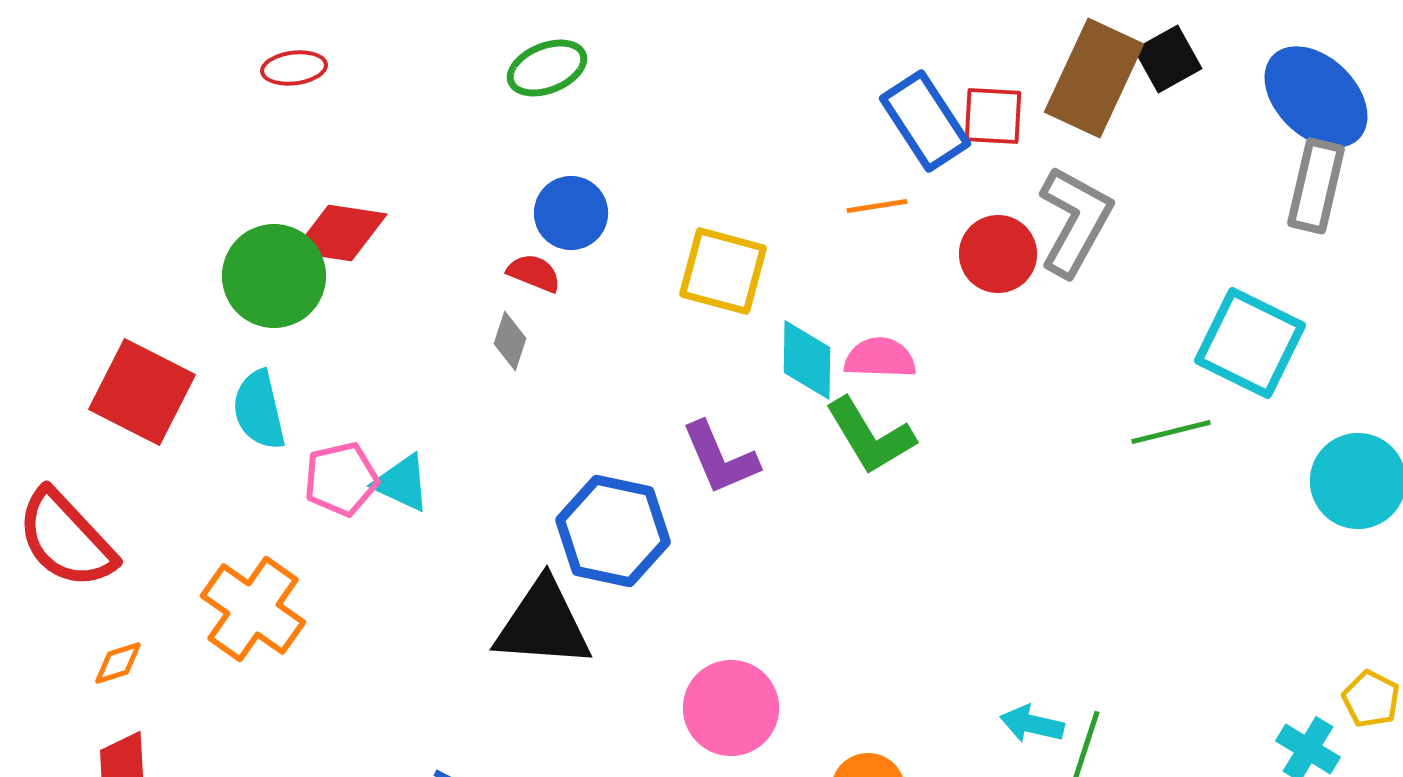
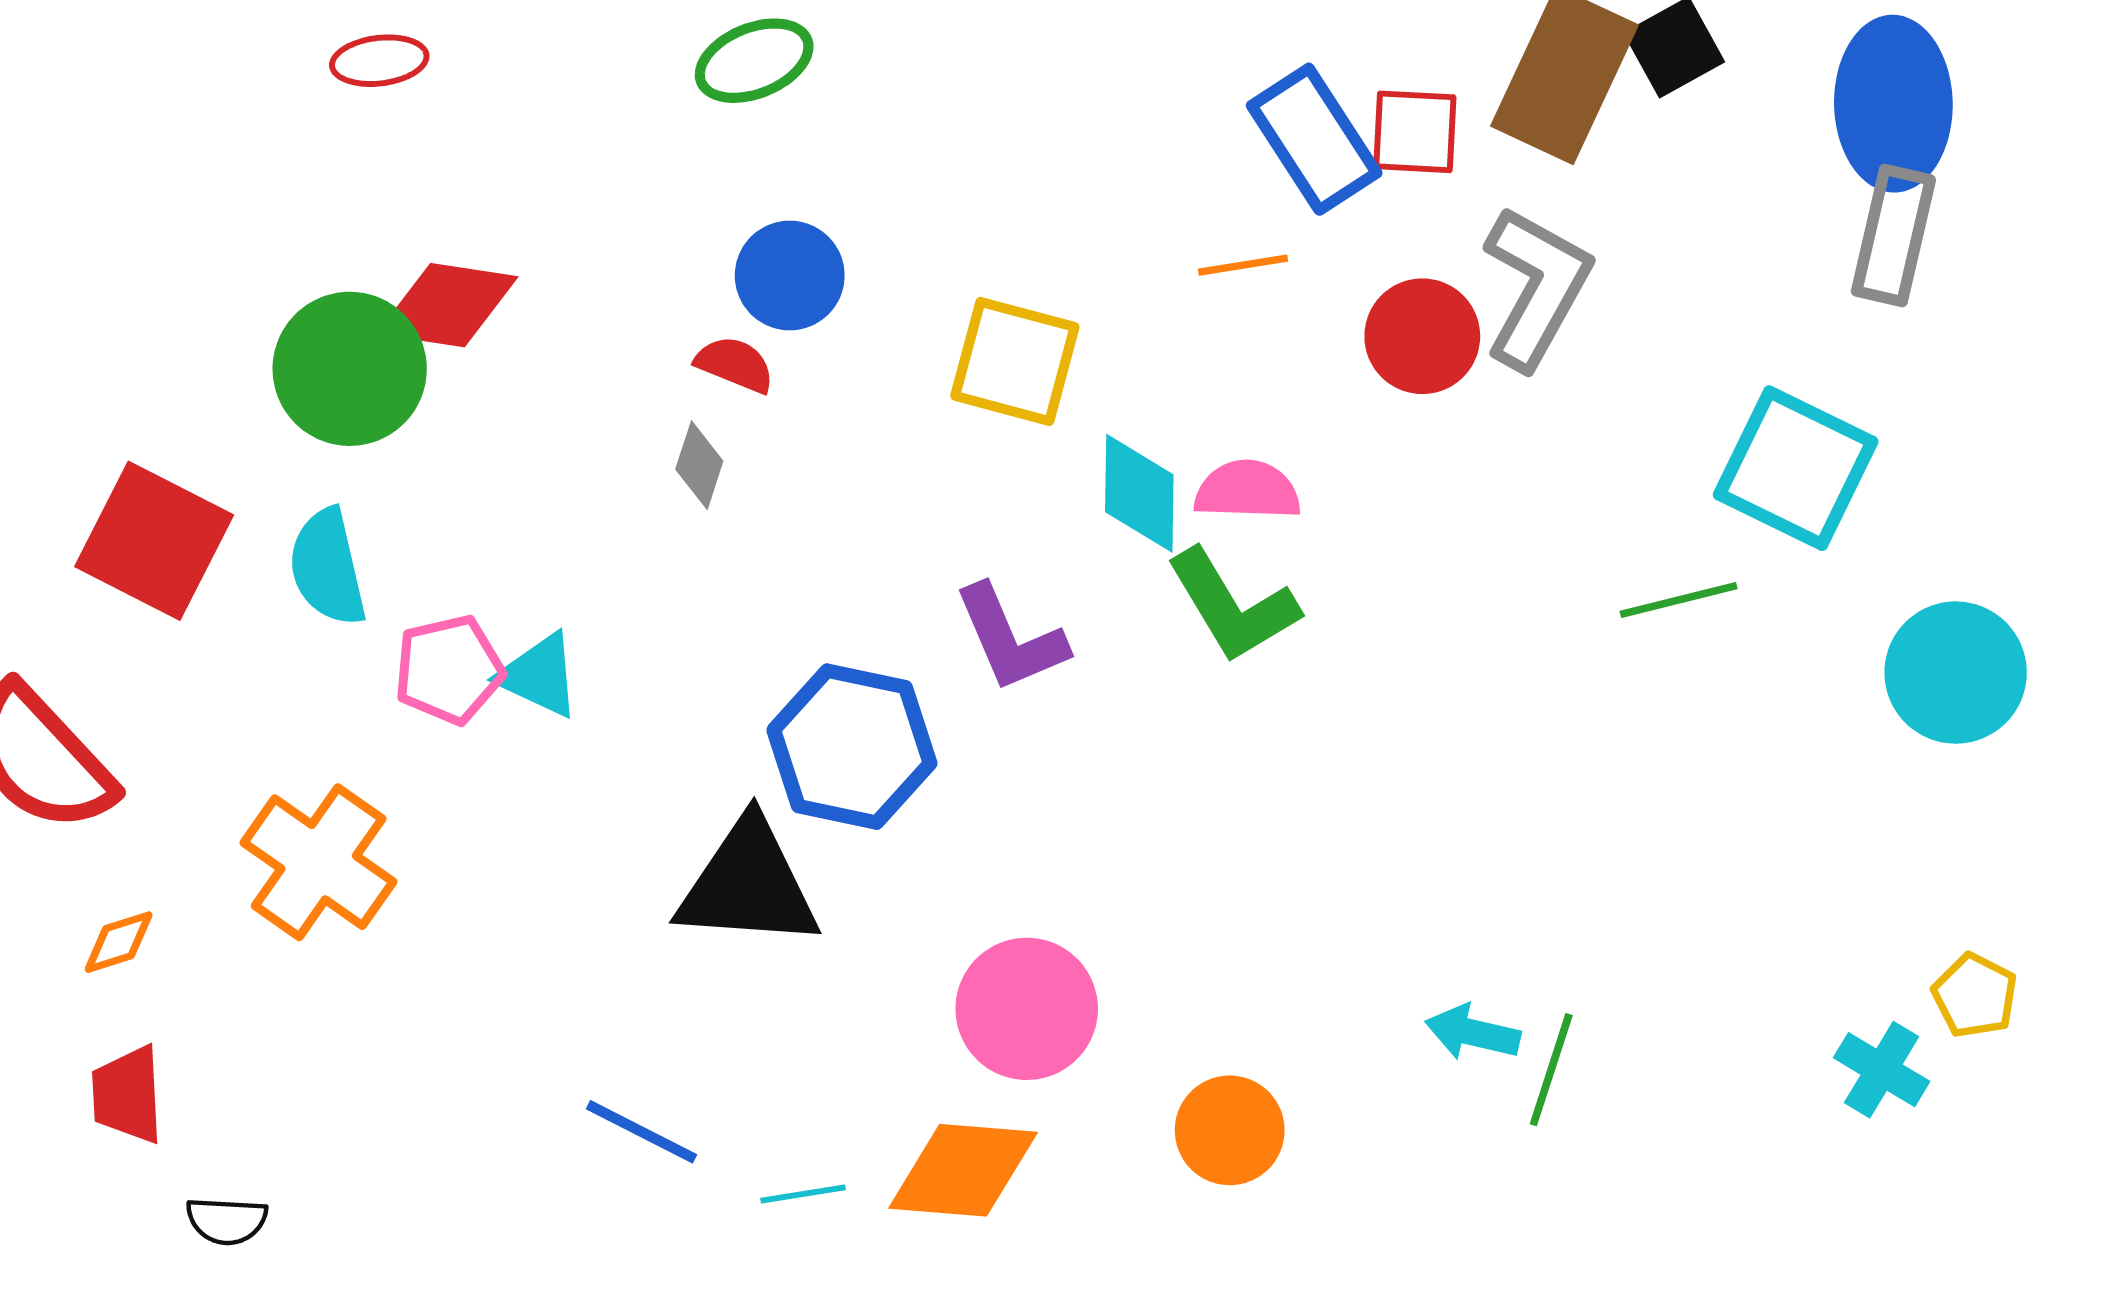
blue ellipse: (1316, 97) -> (1893, 104), turned 45

